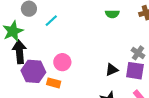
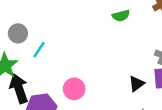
cyan line: (51, 21) -> (39, 50), moved

